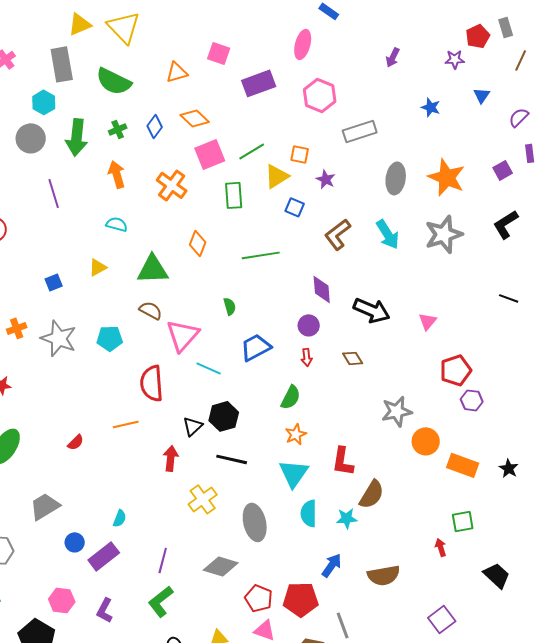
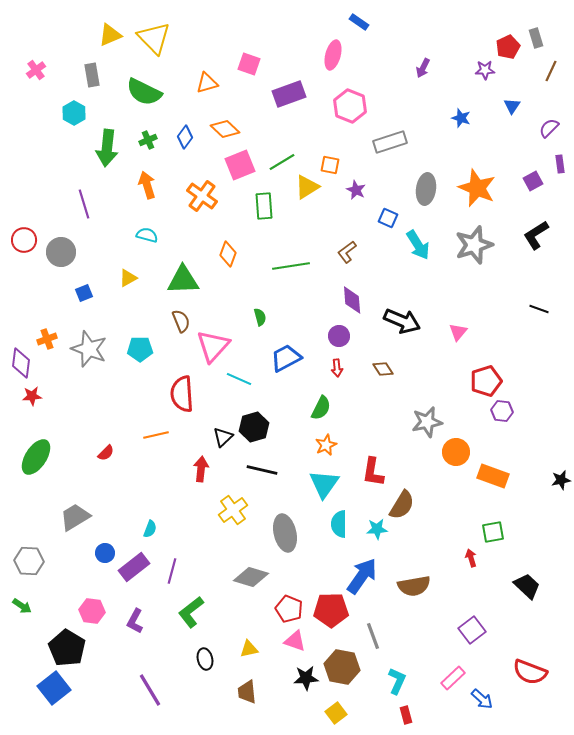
gray rectangle: (62, 64) -> (92, 75), size x0.7
gray circle: (31, 138) -> (61, 252), moved
blue square: (295, 207) -> (388, 218), moved
brown L-shape: (338, 234) -> (347, 252), moved, size x0.7
brown semicircle: (151, 310) -> (181, 321), turned 40
black star: (509, 468) -> (561, 480), moved, turned 30
purple line: (163, 560) -> (172, 571), moved
blue arrow: (332, 565) -> (362, 576), size x1.5

